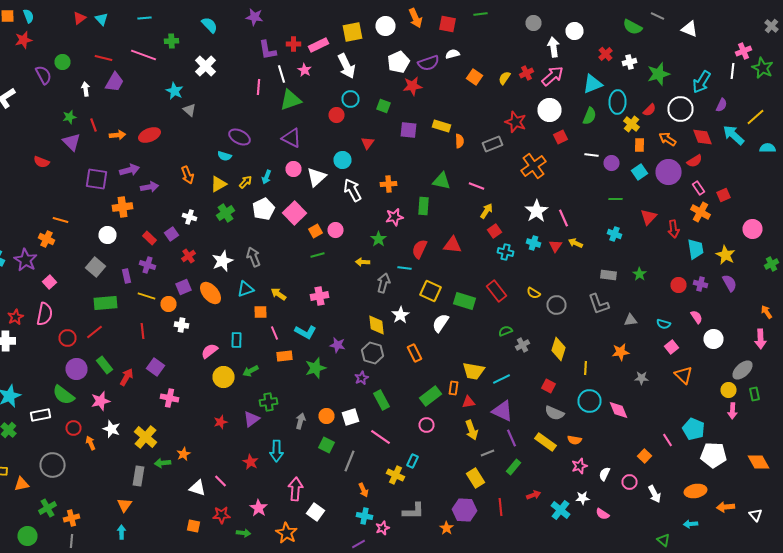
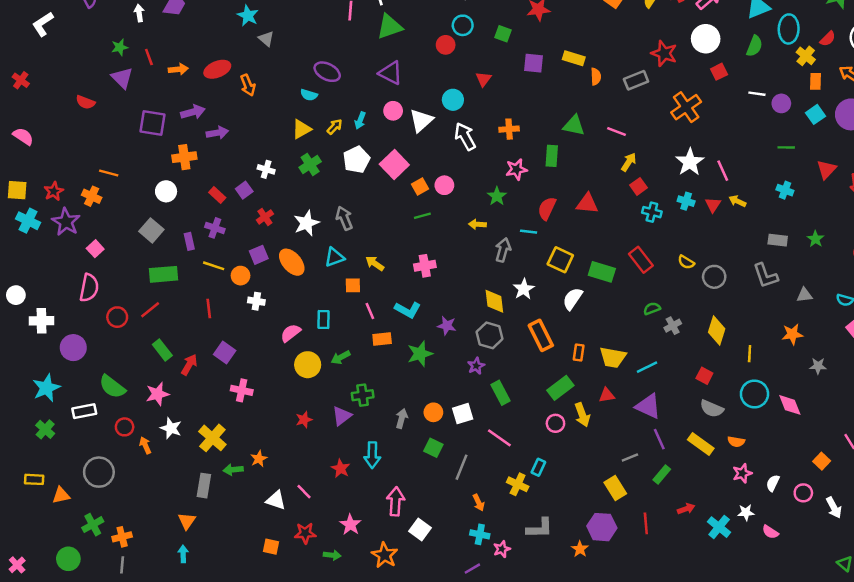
orange arrow: (188, 175) -> (248, 85), moved
red star: (16, 317) -> (54, 191), moved
orange rectangle: (414, 353) -> (541, 335), size x1.4
purple circle: (76, 369) -> (73, 348), moved
orange rectangle: (454, 388) -> (579, 352), moved
yellow arrow: (472, 430) -> (582, 415), moved

